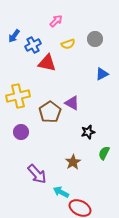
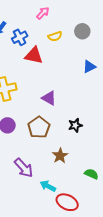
purple triangle: (72, 103) -> (49, 98), moved
brown pentagon: (50, 112) -> (39, 127), moved
green semicircle: (104, 153) -> (91, 174), moved, turned 88

